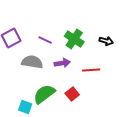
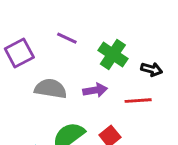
purple line: (45, 40) -> (67, 38), moved
black arrow: (106, 41) -> (152, 69), moved

